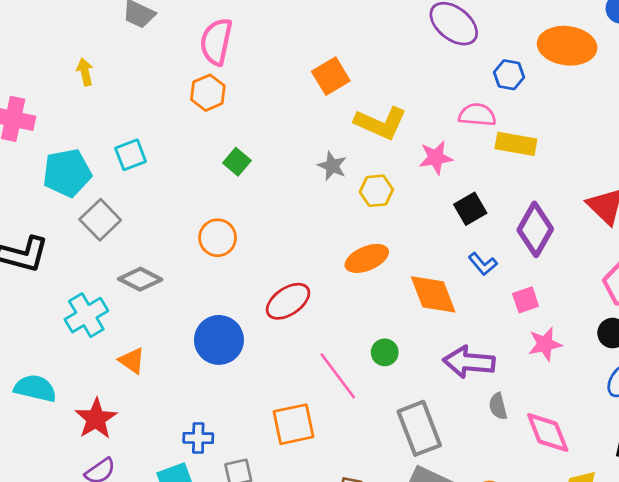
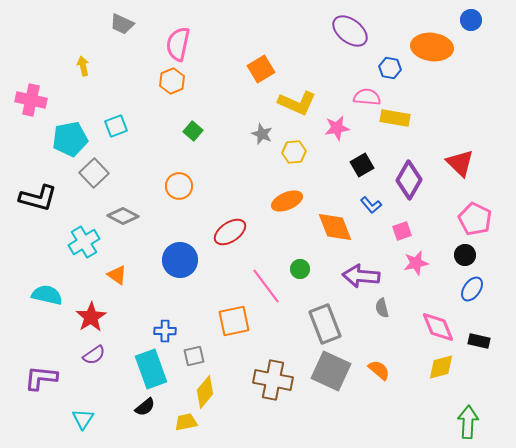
pink diamond: (548, 432) -> (438, 327), moved

